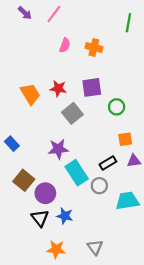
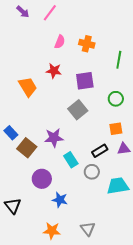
green line: (128, 23) -> (119, 60), moved
red star: (58, 89) -> (54, 71), moved
green circle: (117, 107) -> (116, 99), moved
gray square: (72, 113) -> (78, 110), moved
cyan rectangle: (77, 173) -> (71, 160), size x0.7
brown square: (24, 180) -> (27, 148), moved
black triangle: (40, 218) -> (13, 206), moved

